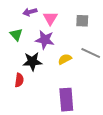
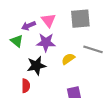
purple arrow: (30, 12) -> (28, 26), moved
gray square: (82, 21) -> (80, 19), size x1.5

